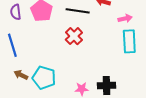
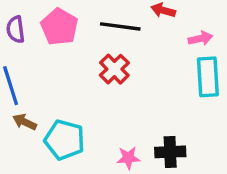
brown arrow: (21, 75) -> (25, 122), moved

